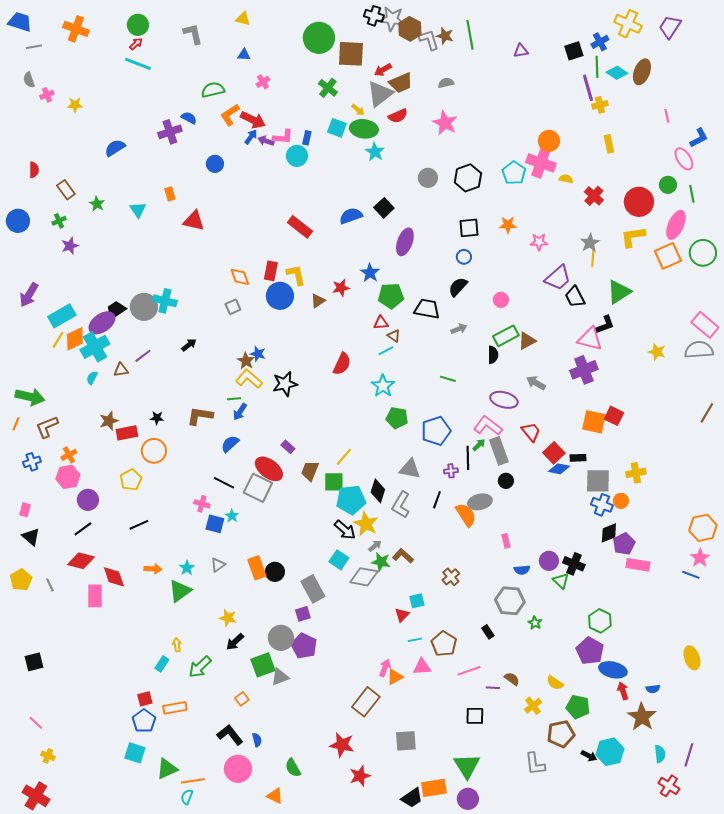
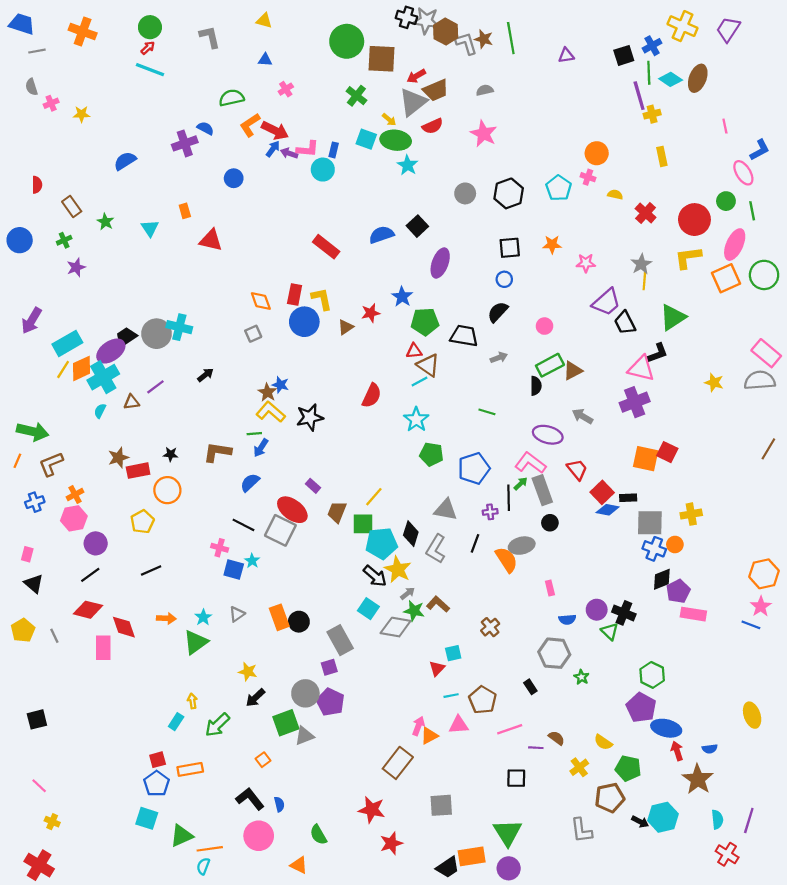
pink cross: (541, 163) -> (588, 177), size x0.5
brown triangle: (394, 336) -> (428, 365), size x1.6

